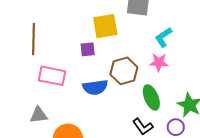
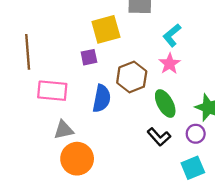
pink star: (159, 62) -> (170, 64), turned -30
blue semicircle: (95, 87) -> (102, 98), turned -65
gray triangle: (39, 115) -> (64, 130), moved

